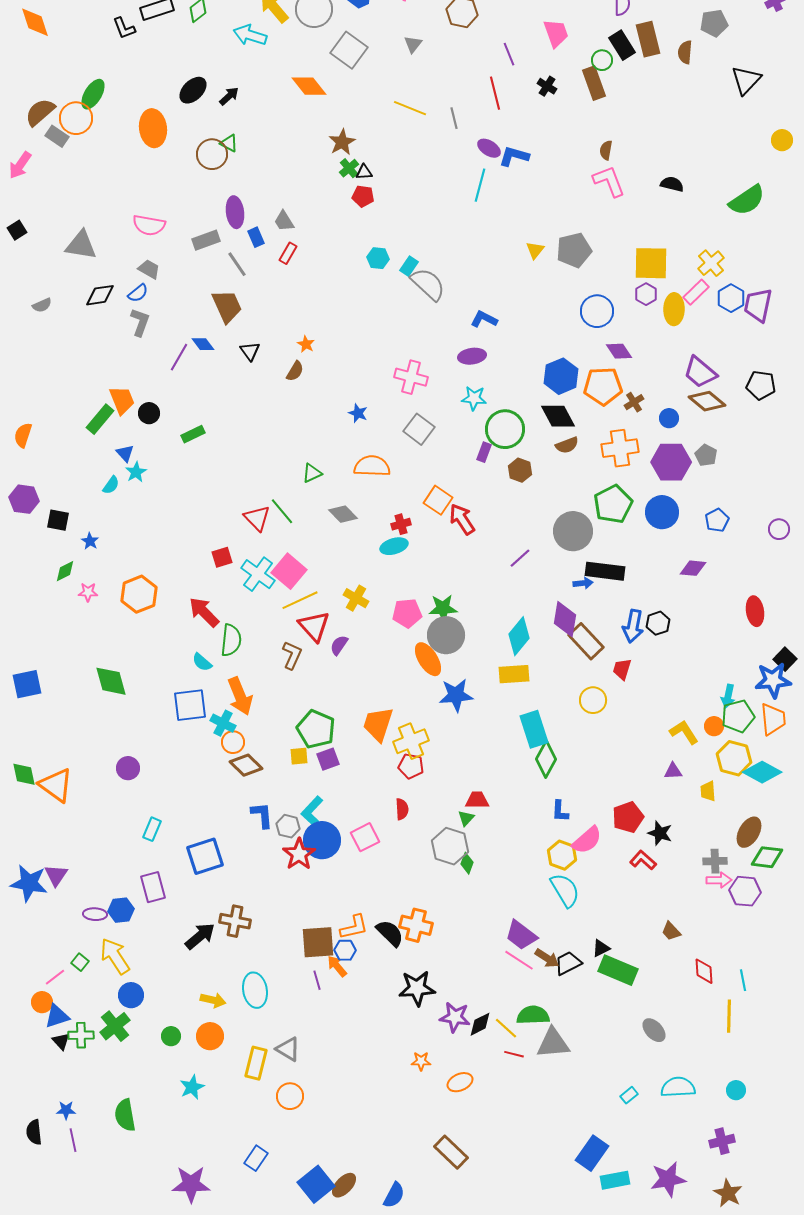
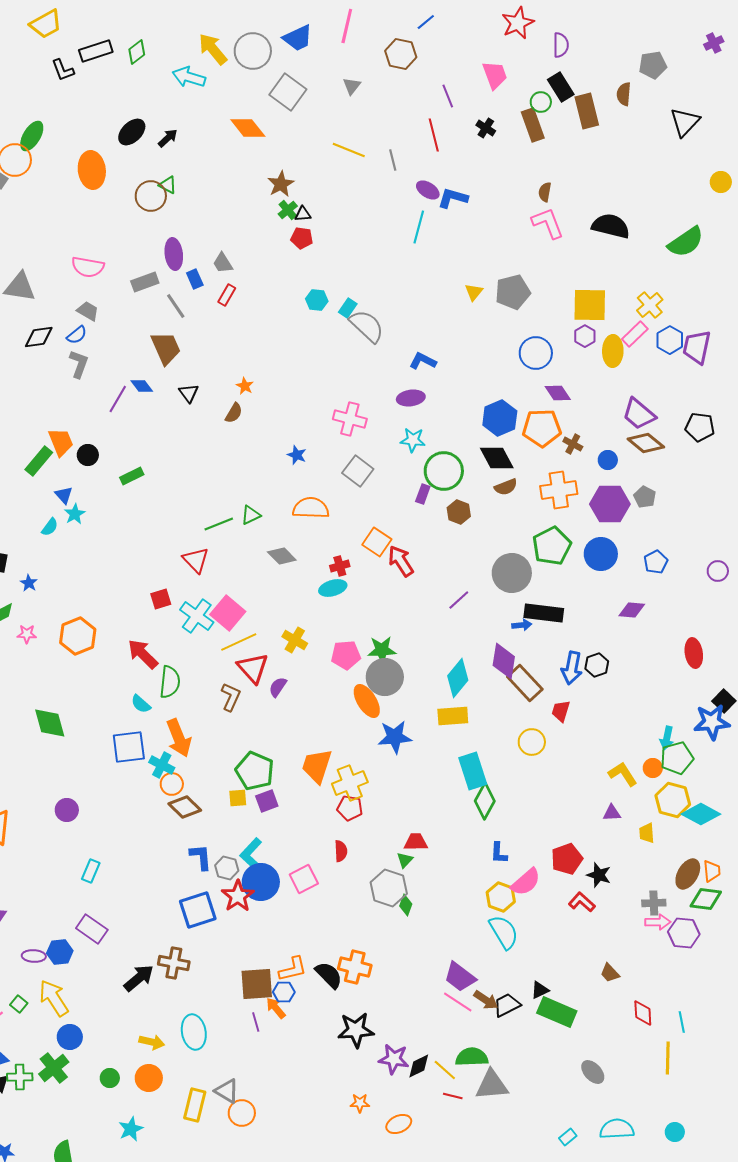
brown rectangle: (648, 39) -> (587, 111), moved
black semicircle: (672, 184) -> (611, 226), size x1.6
brown cross: (634, 402) -> (573, 444), turned -30
green line: (282, 511) -> (219, 524), moved, turned -72
orange trapezoid: (773, 719) -> (712, 871), moved, size x0.7
blue square: (205, 856) -> (198, 910), moved
purple rectangle: (153, 887) -> (92, 929), turned -40
orange circle: (290, 1096) -> (242, 1113), moved

